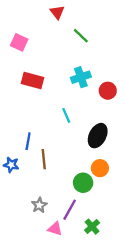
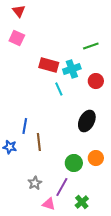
red triangle: (57, 12) -> (19, 11), moved
green line: (81, 36) -> (91, 46), moved, turned -63
red rectangle: (33, 81) -> (49, 65), moved
cyan line: (66, 115) -> (59, 89), moved
orange circle: (100, 168) -> (96, 158), moved

